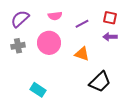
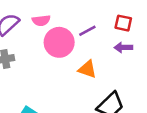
pink semicircle: (55, 16) -> (41, 21), moved
pink circle: (49, 43) -> (59, 42), moved

